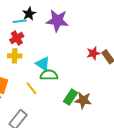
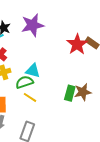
red star: (93, 53) -> (77, 44), size x1.5
green semicircle: (49, 75) -> (24, 82), moved

